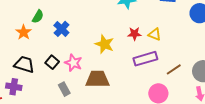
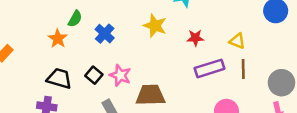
yellow triangle: (155, 34) -> (237, 41), moved
yellow star: (104, 44) -> (155, 26), moved
brown line: (174, 69) -> (243, 69), moved, turned -56

